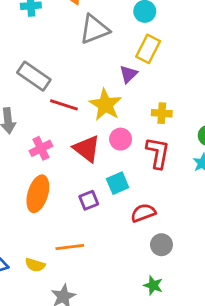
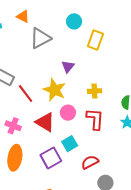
yellow rectangle: (148, 49) -> (95, 40), moved
red line: (64, 105) -> (26, 93), turned 42
pink cross: (41, 148) -> (13, 126), turned -35
purple square: (89, 200) -> (51, 158), size x1.5

